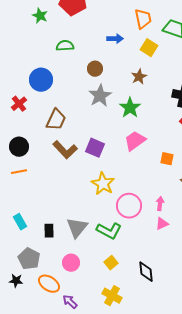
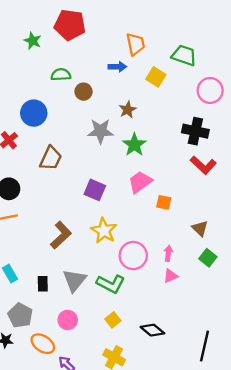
orange trapezoid: (143, 19) -> (135, 44), moved
brown circle: (95, 69) -> (83, 92), moved
brown star: (139, 77) -> (128, 110), moved
gray star: (100, 96) -> (100, 131), turned 30
brown L-shape: (65, 150) -> (61, 235), moved, turned -90
orange square: (167, 159) -> (164, 202), moved
black diamond: (146, 272) -> (152, 330), turned -45

